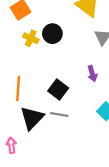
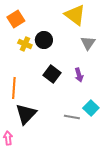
black square: (58, 89) -> (52, 74), moved
gray line: (59, 115) -> (72, 117), moved

